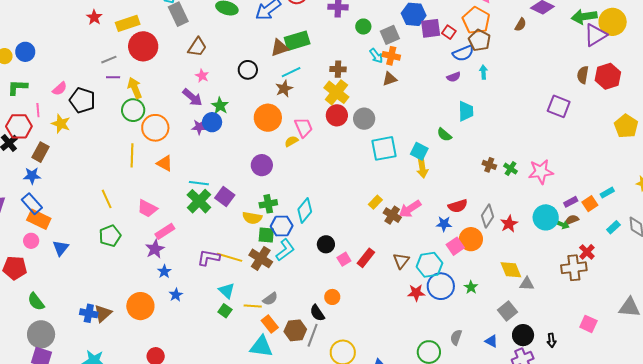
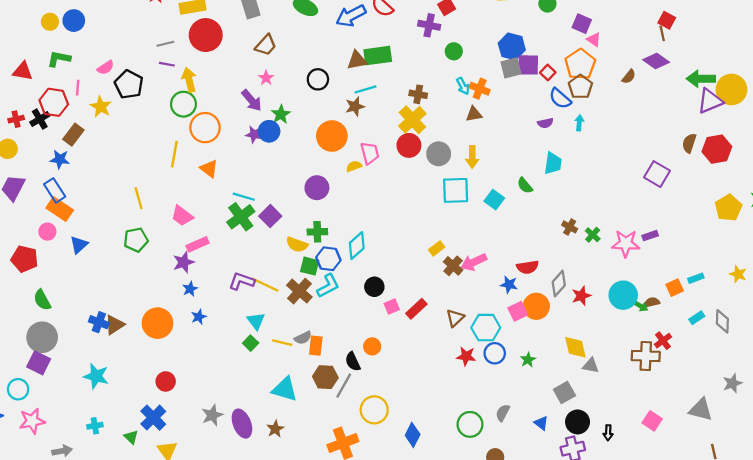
gray square: (390, 35) -> (511, 68), moved
blue semicircle: (463, 53) -> (560, 98), turned 55
yellow arrow: (422, 168) -> (472, 157), moved
purple rectangle: (571, 202) -> (650, 236), moved
blue circle: (441, 286) -> (495, 353), size x0.7
orange rectangle: (270, 324) -> (316, 346), moved, turned 36

